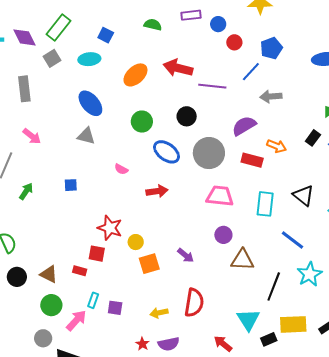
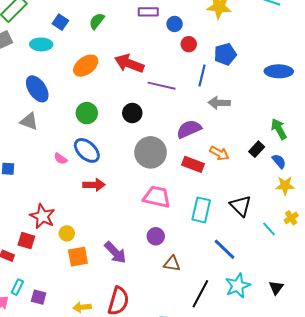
green semicircle: (153, 25) -> (97, 21), moved, turned -72
blue line: (251, 72) -> (202, 75), turned -35
blue ellipse: (167, 152) -> (87, 150), moved
purple arrow: (186, 255) -> (115, 253), size x1.4
brown triangle: (242, 260) -> (172, 264), size x0.7

